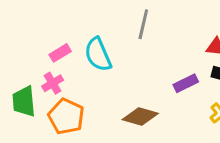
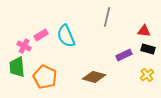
gray line: (143, 24) -> (107, 17), moved
pink cross: (53, 83) -> (24, 46), moved, turned -32

